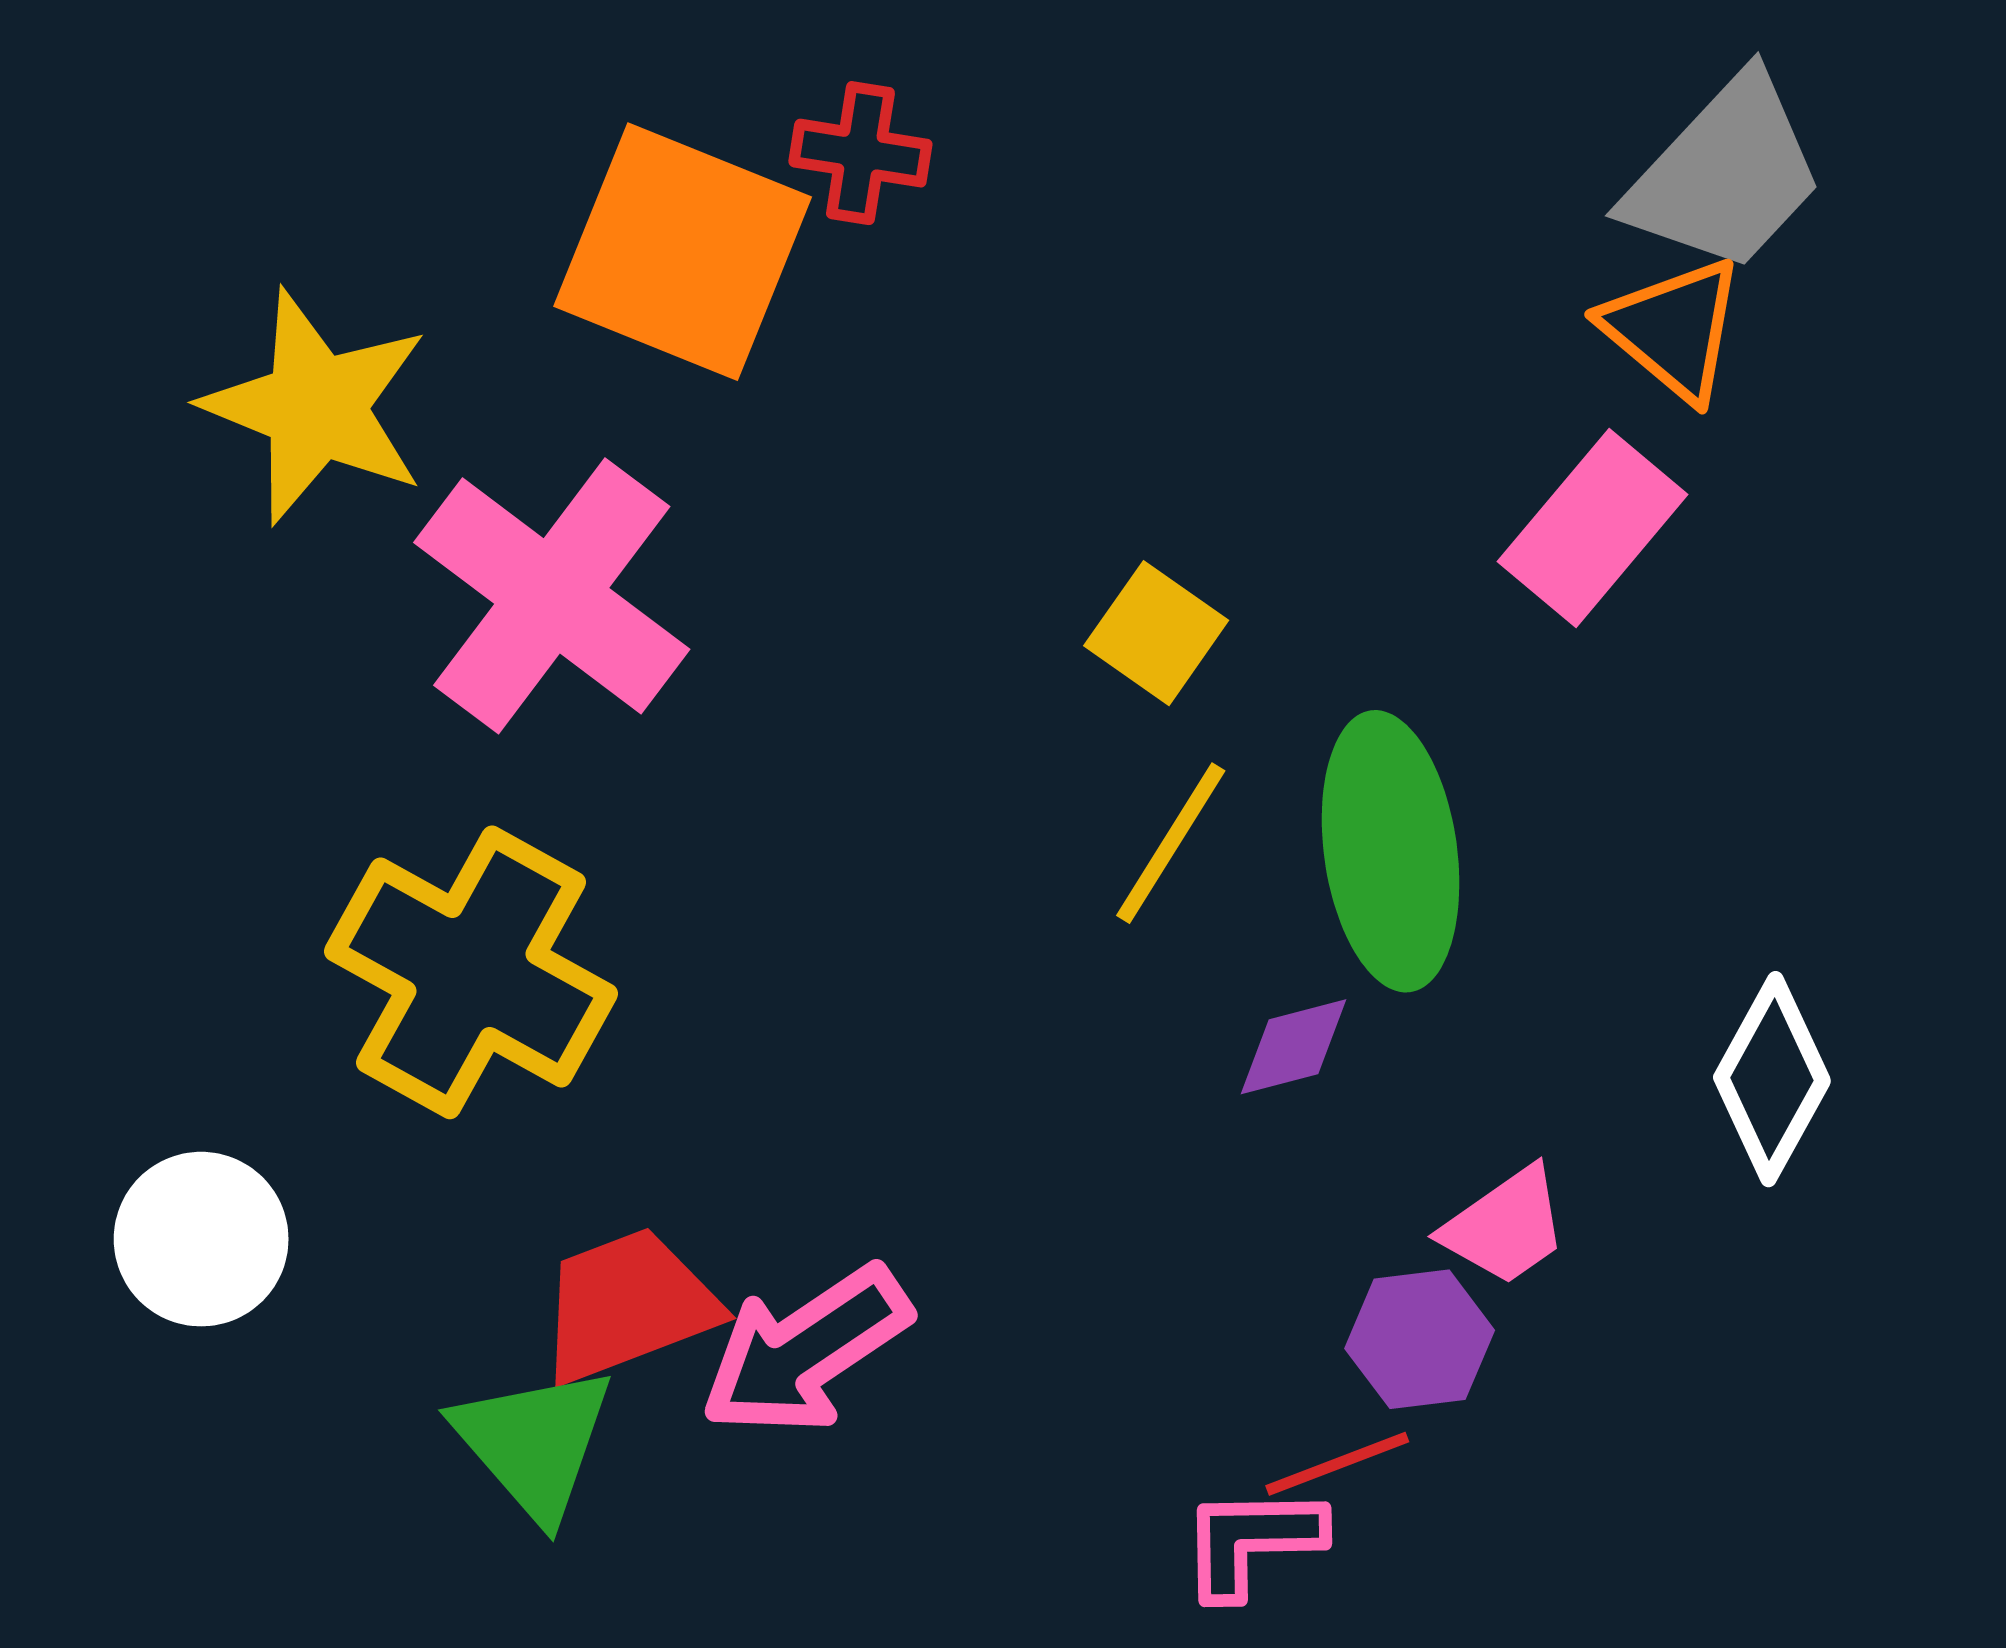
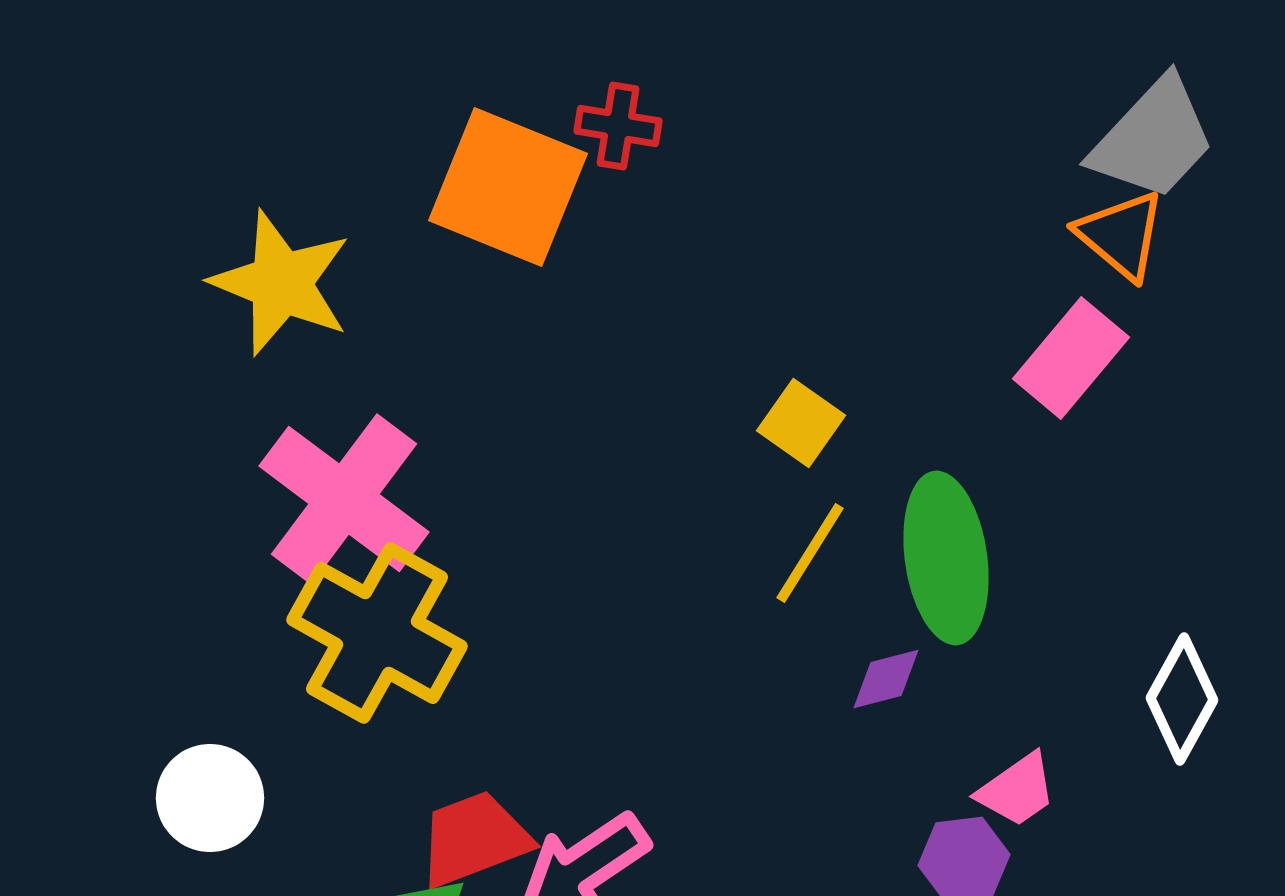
pink cross: (552, 596) -> (344, 499), moved

